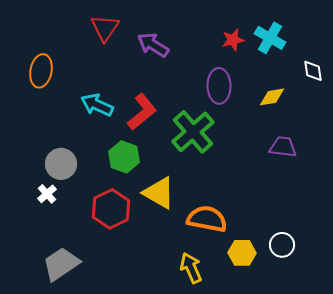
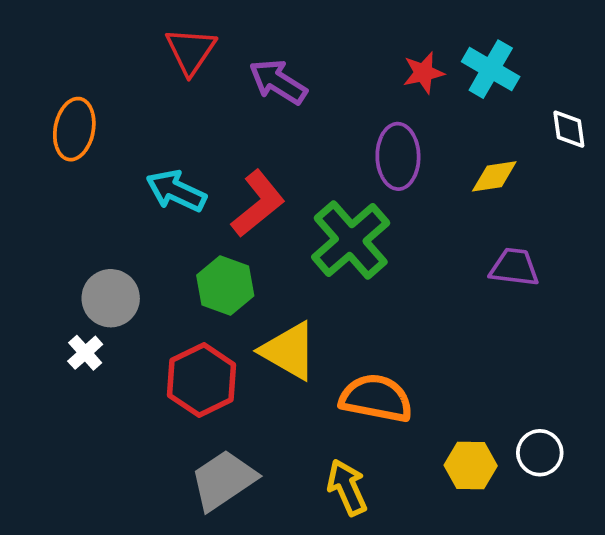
white circle: (282, 245) -> (540, 453), moved
yellow hexagon: (242, 253) -> (471, 465), moved
gray trapezoid: (61, 264) -> (223, 480), moved

